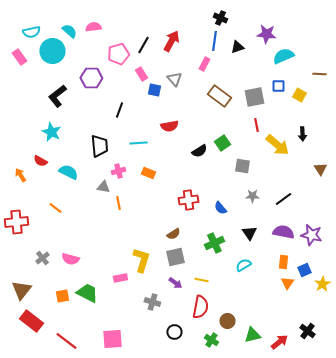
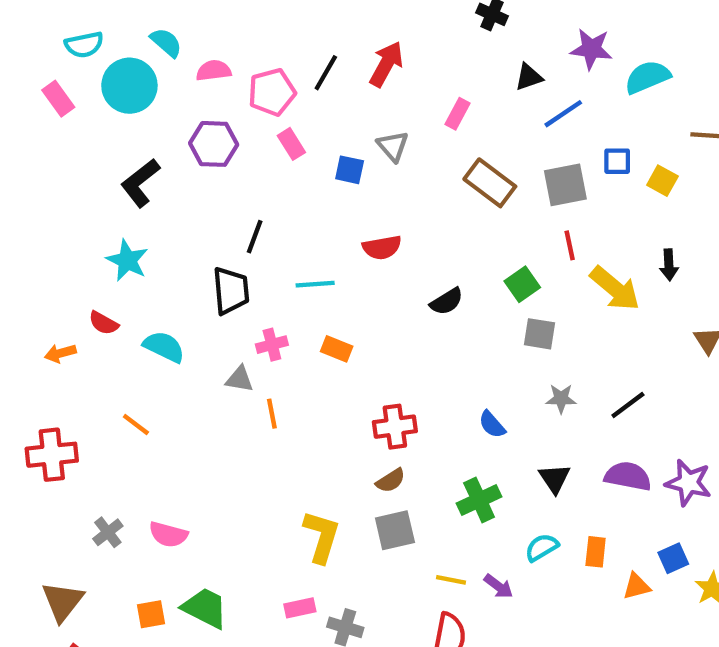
pink semicircle: (93, 27) -> (214, 71), moved
blue line: (214, 41) -> (563, 114), moved, turned 48
cyan semicircle: (283, 56) -> (647, 77), moved
pink rectangle: (141, 74) -> (291, 144), moved
black line: (119, 110) -> (255, 237), moved
green square: (222, 143) -> (522, 284), moved
orange arrow: (20, 175) -> (60, 353), turned -72
red cross: (188, 200) -> (395, 427), moved
orange rectangle: (283, 262) -> (596, 552), moved
pink rectangle: (120, 278) -> (300, 608), moved
purple arrow: (175, 283) -> (498, 586), moved
orange triangle: (287, 283) -> (637, 586), turned 40

